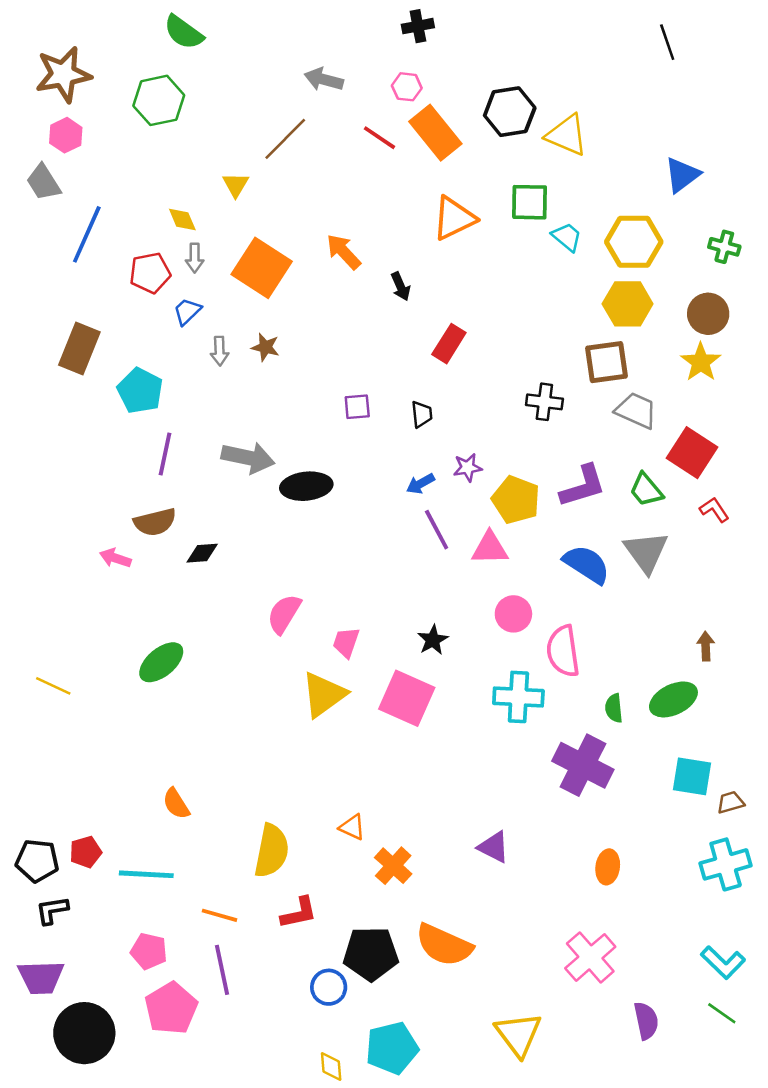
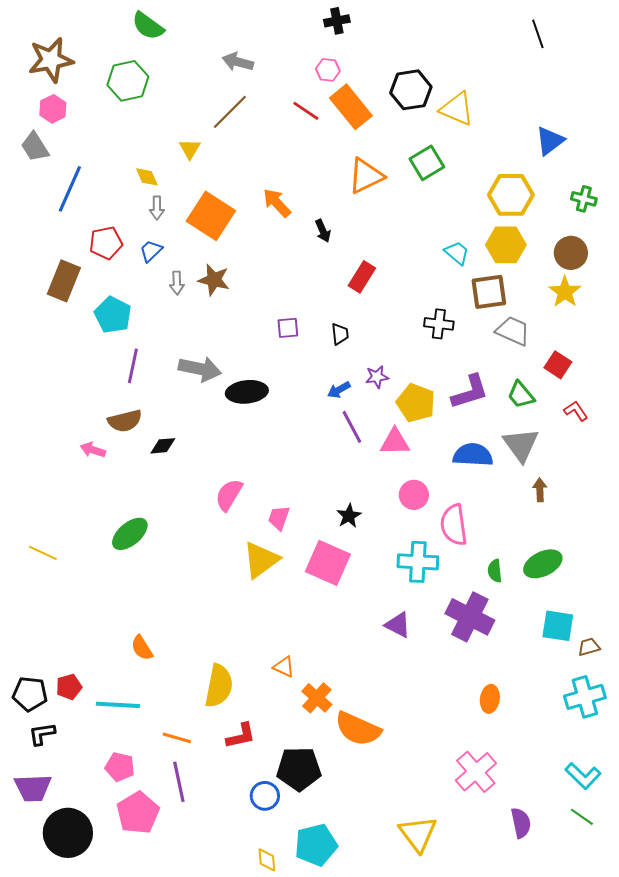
gray arrow: (324, 79) -> (238, 62), moved
green square: (530, 202) -> (427, 163), turned -32
cyan trapezoid: (567, 237) -> (457, 253), moved
red pentagon: (150, 273) -> (106, 243), moved
brown star: (265, 347) -> (214, 280), size x1.4
red square: (692, 453) -> (558, 365), size x0.7
blue semicircle: (587, 564) -> (473, 455), turned -30
brown arrow: (706, 646) -> (540, 490), moved
purple triangle: (494, 847) -> (398, 625), moved
orange semicircle: (444, 945) -> (358, 729), moved

